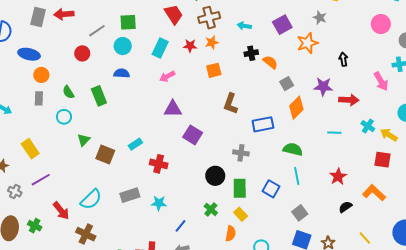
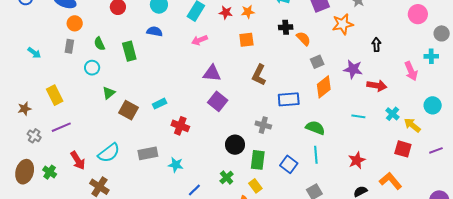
purple triangle: (173, 109) -> (212, 73), moved

